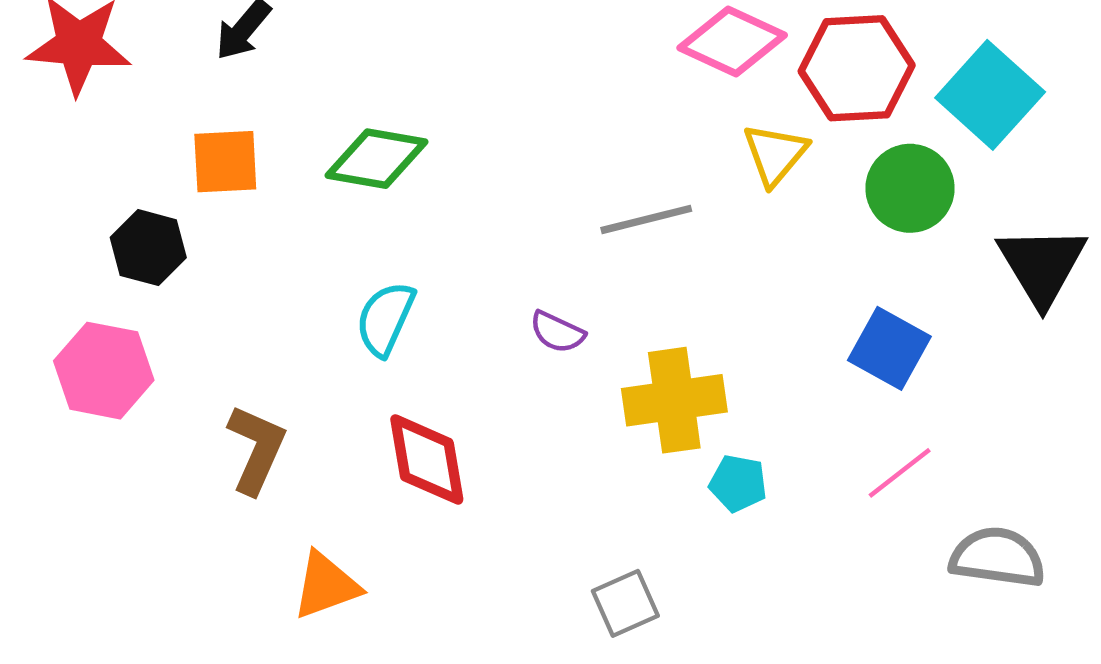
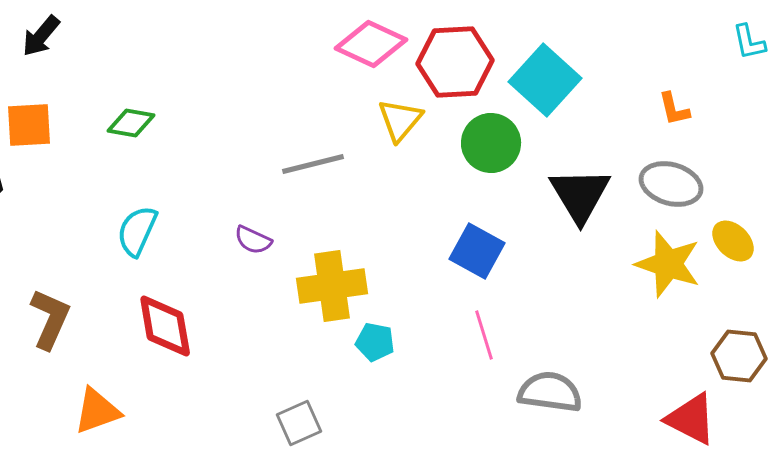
green diamond: (376, 159) -> (131, 123), size x0.7
pink line: (900, 473) -> (484, 335), turned -69

